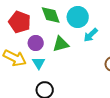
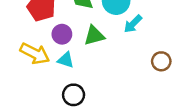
cyan triangle: (39, 63) -> (66, 60), turned -40

